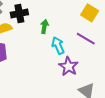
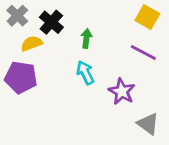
black cross: (19, 13) -> (51, 22), turned -36
cyan arrow: (58, 46) -> (85, 73), moved

